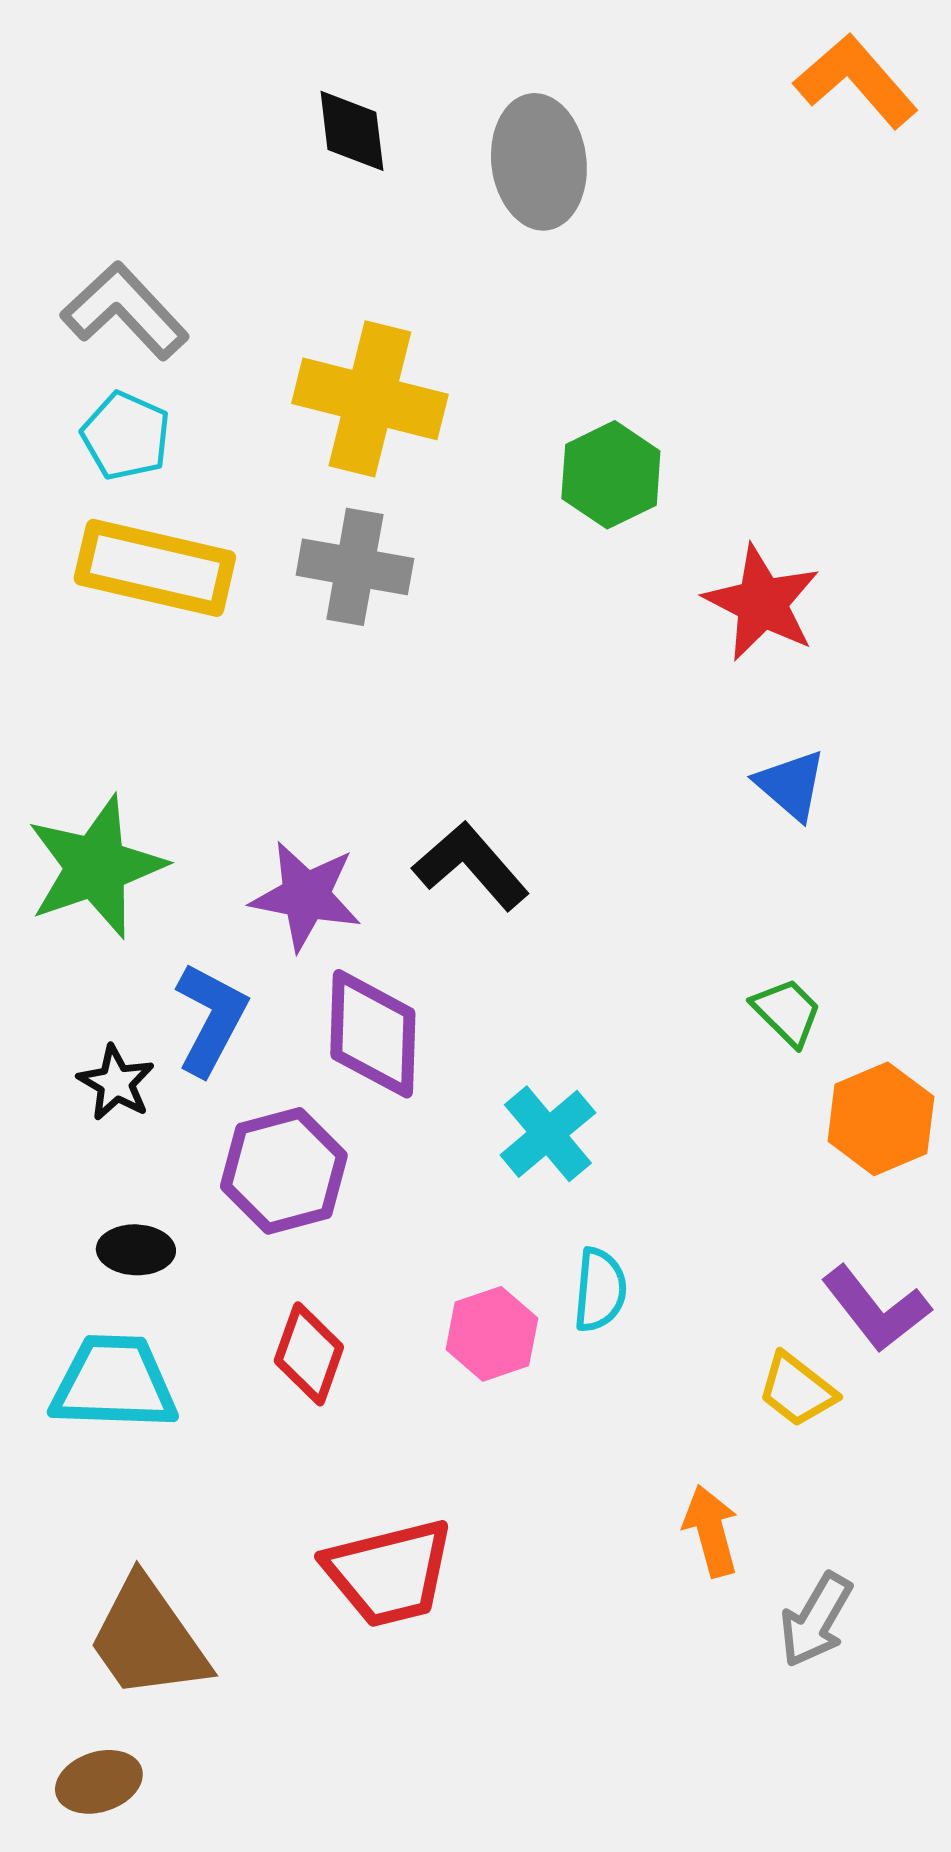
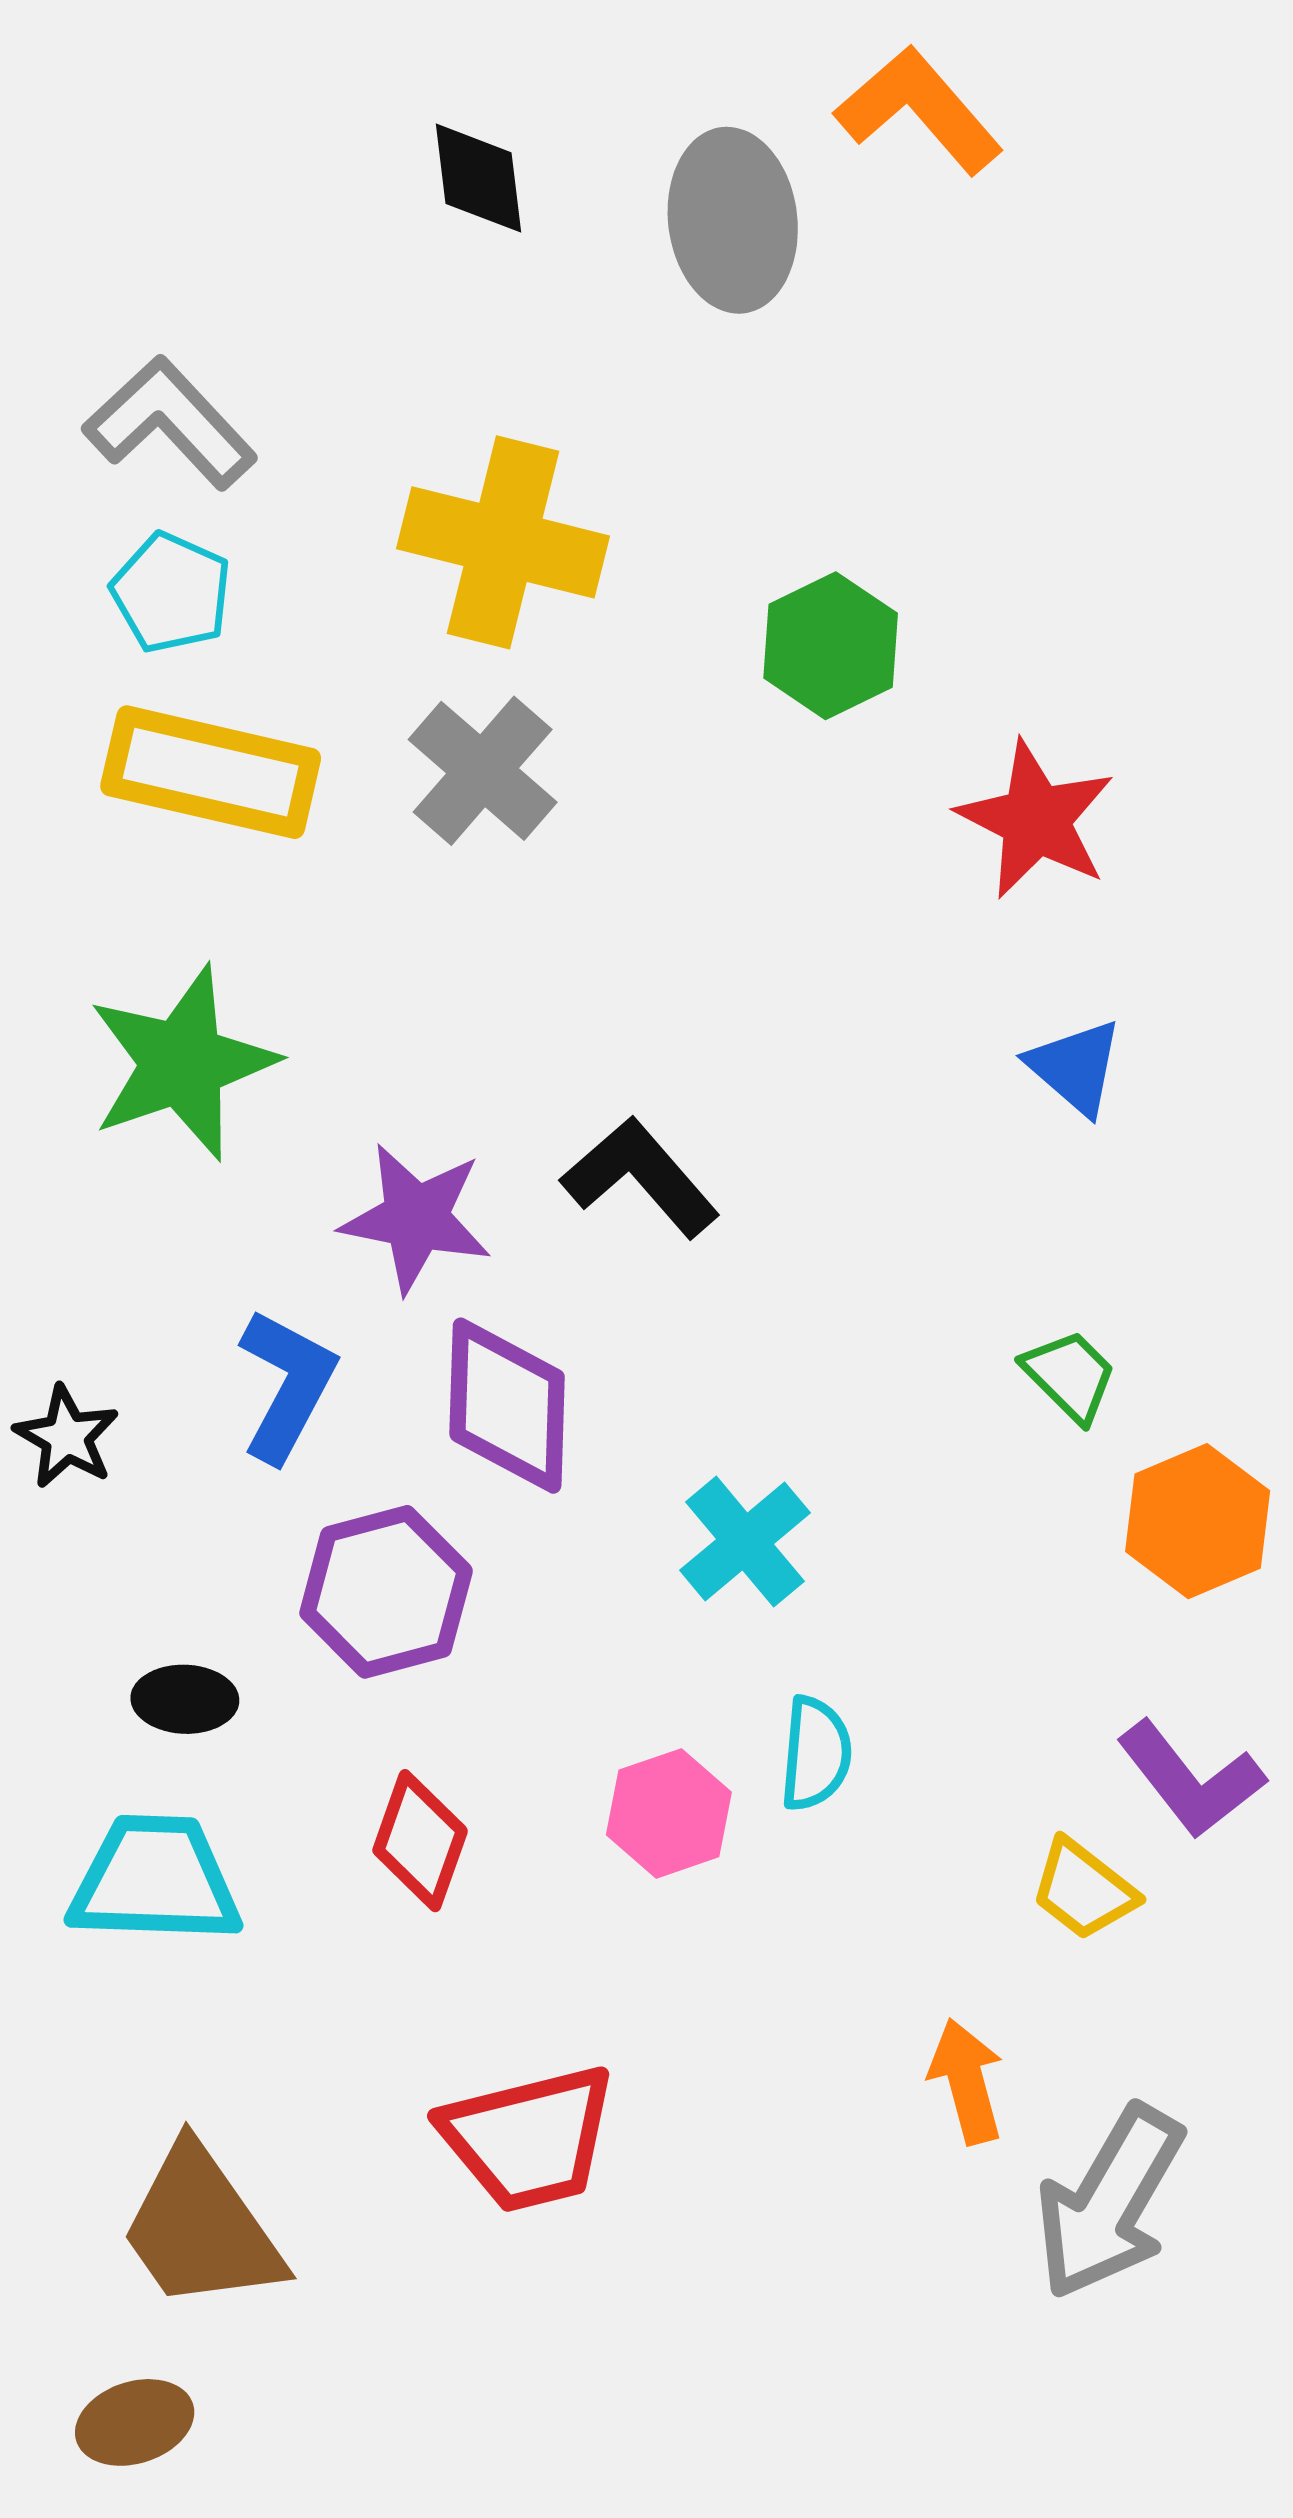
orange L-shape: (856, 81) -> (919, 110), moved
gray cross: (355, 567) -> (483, 771), turned 31
green star: (96, 867) -> (182, 1063), moved
black star: (116, 1083) -> (67, 1437), moved
gray arrow: (816, 1620) -> (1109, 2202), size x1.5

